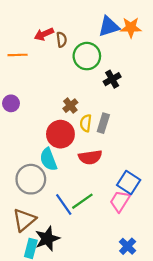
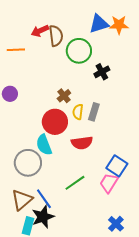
brown semicircle: (62, 40) -> (56, 36), size x1.5
blue line: (64, 204) -> (44, 199), moved

